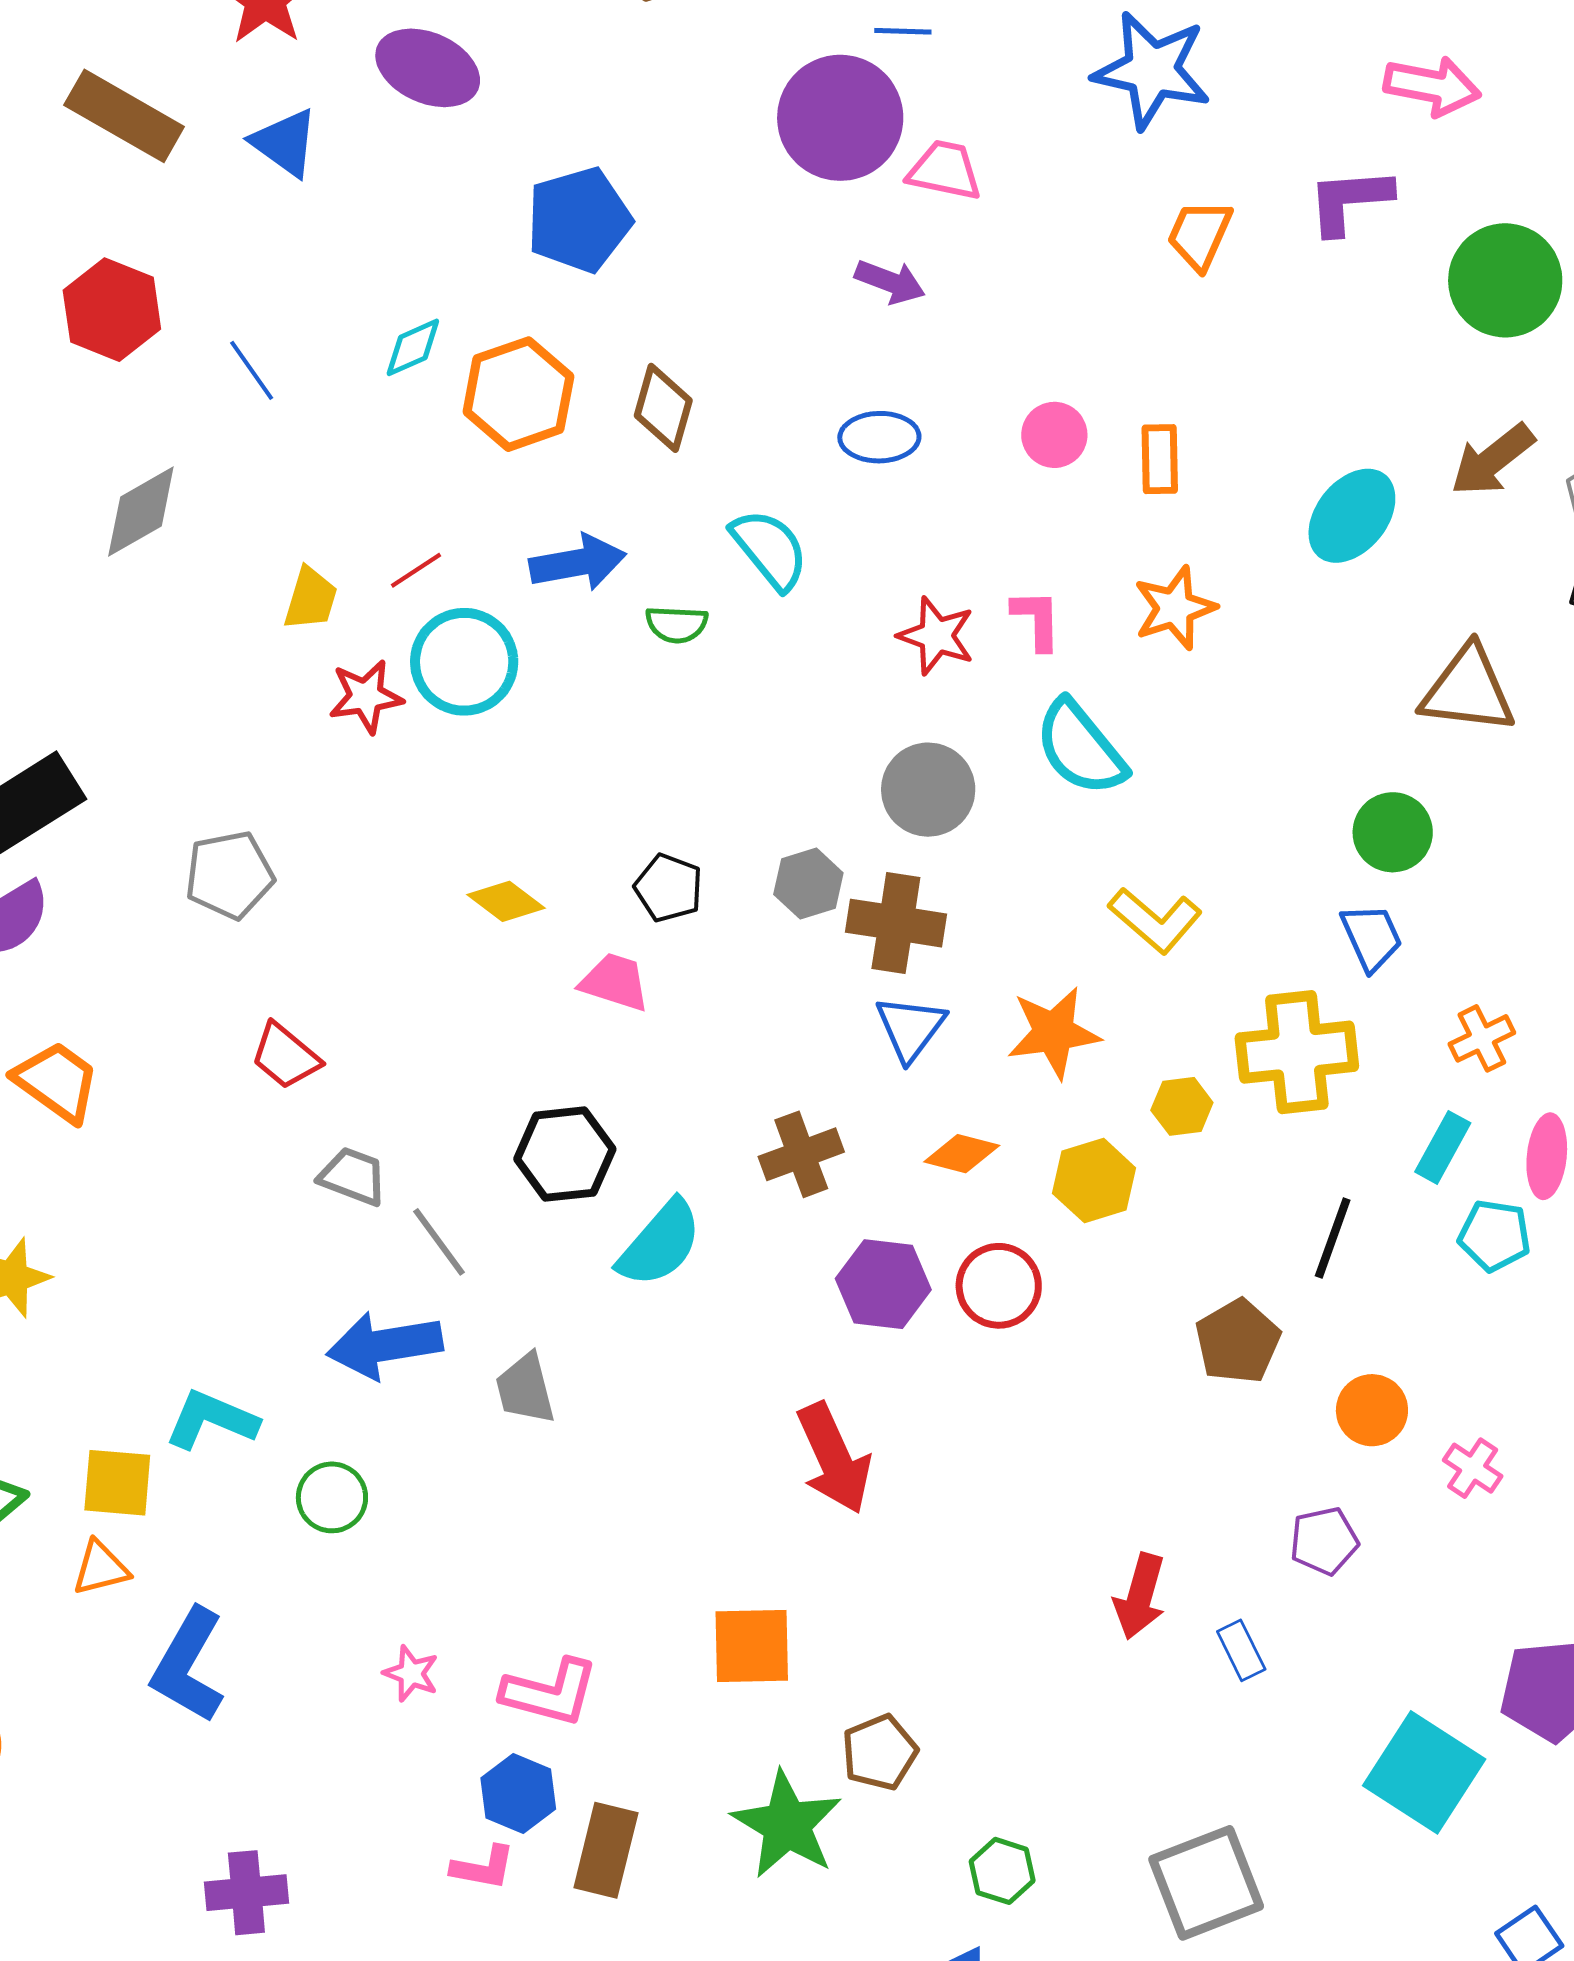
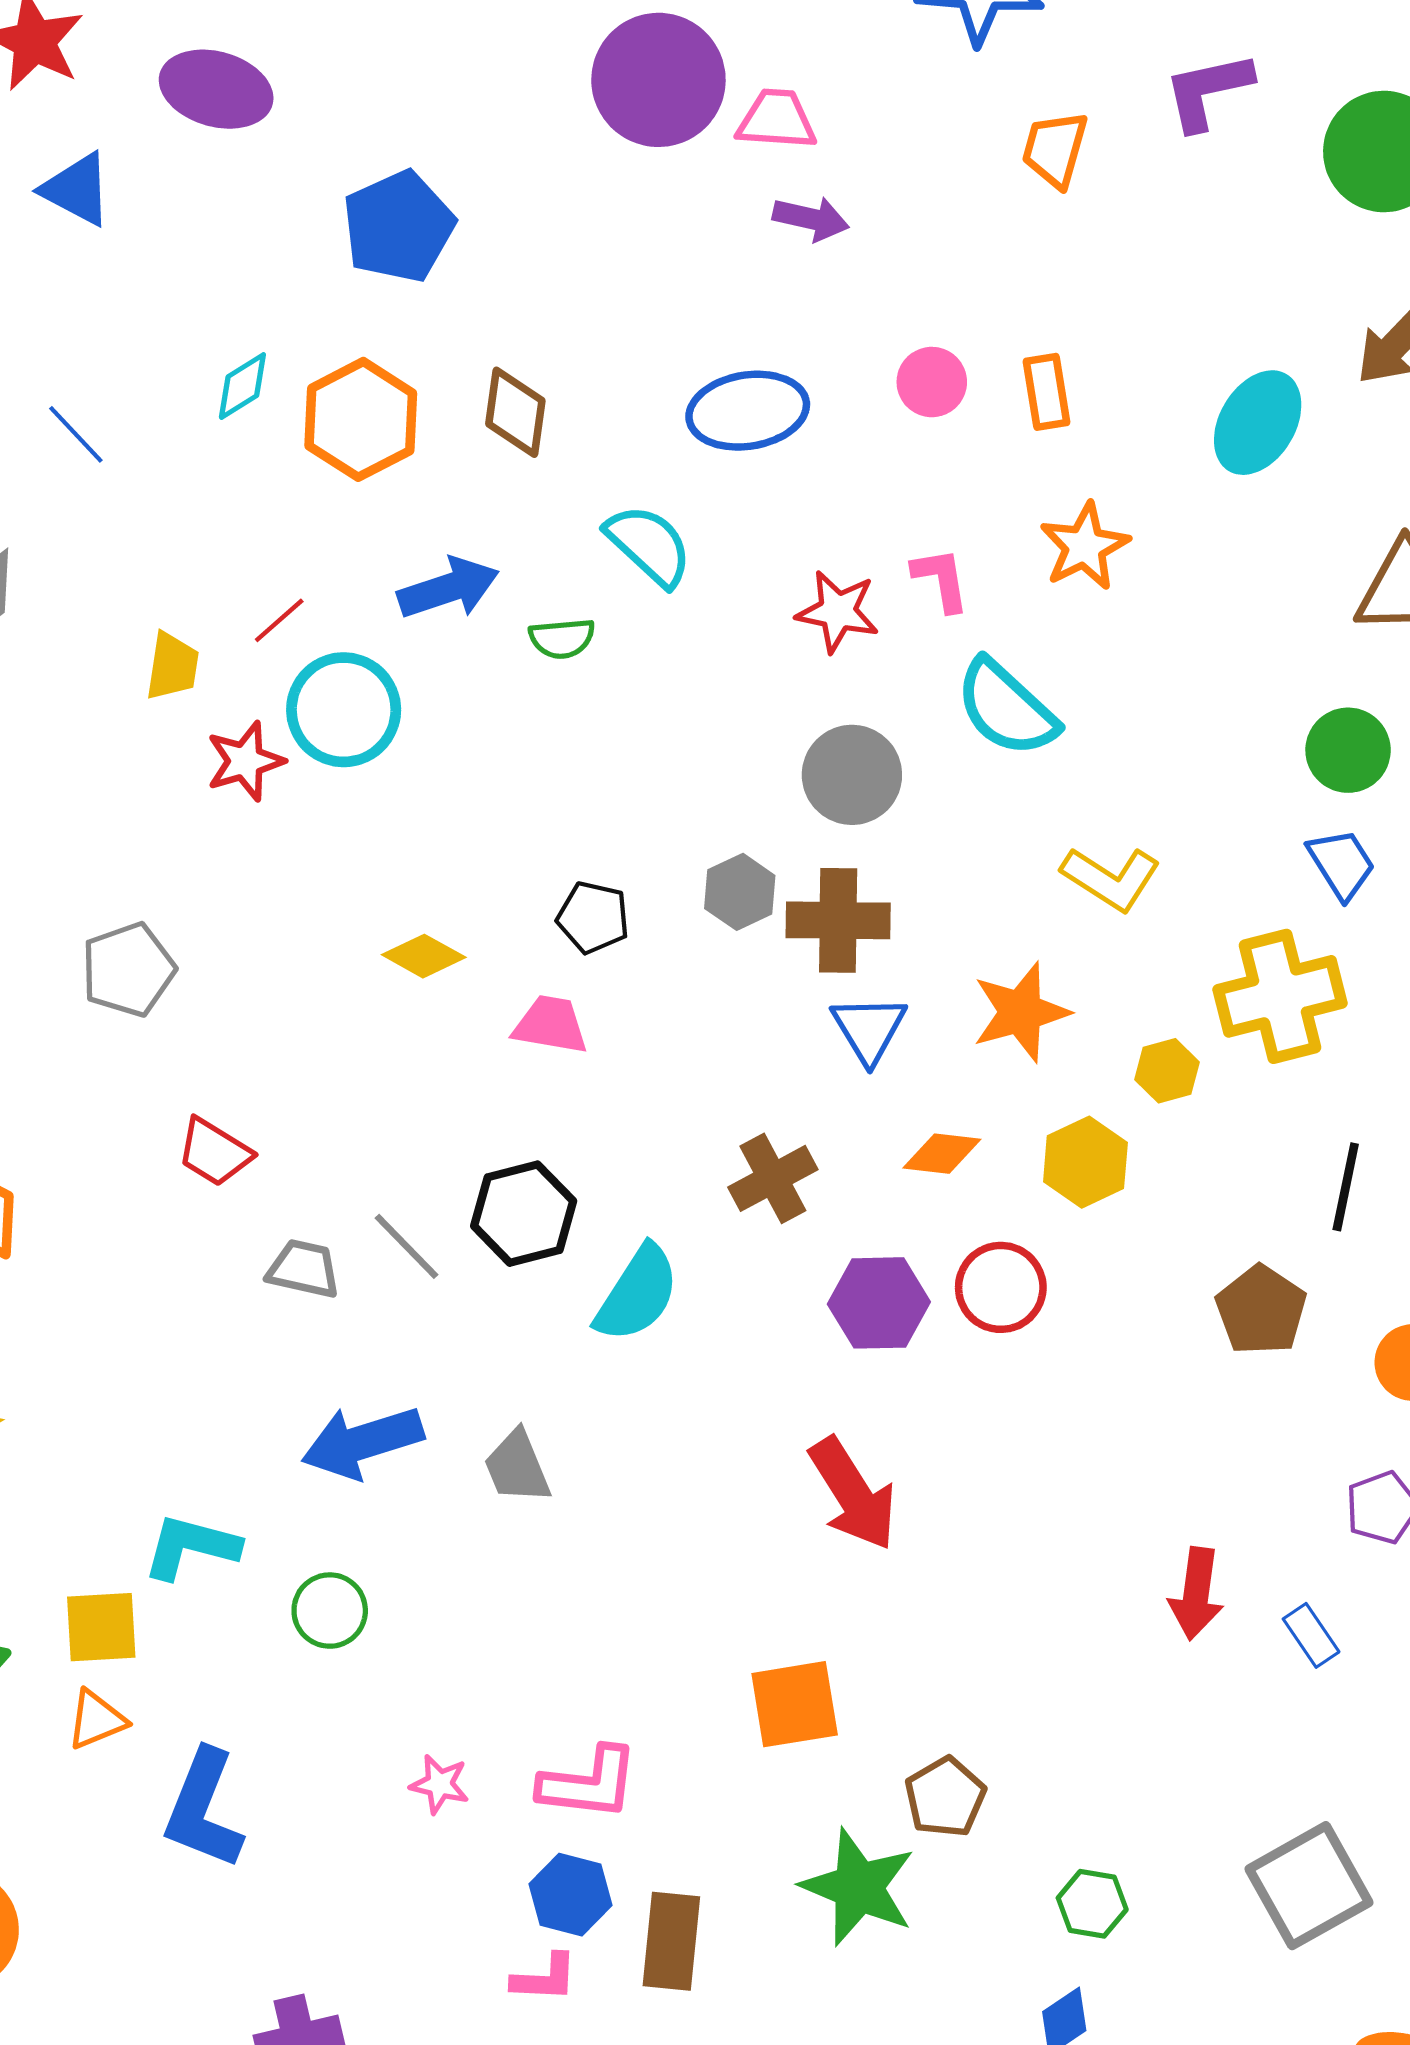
purple arrow: (890, 282) -> (811, 219), moved
blue ellipse: (879, 437) -> (748, 411), size x1.4
gray line: (439, 1242) -> (407, 1246), moved

